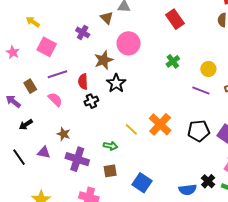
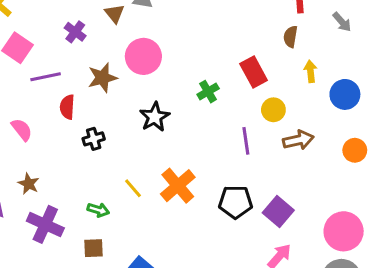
red rectangle: (175, 19) -> (254, 72), moved
yellow circle: (208, 69) -> (273, 110), moved
purple line: (57, 74) -> (46, 77), moved
black star: (116, 83) -> (155, 117), moved
purple line: (201, 91) -> (246, 141), turned 54
black cross: (91, 101) -> (94, 139), moved

